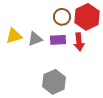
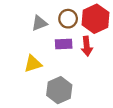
yellow triangle: (14, 36) -> (33, 64), moved
gray triangle: (35, 39) -> (39, 23), moved

